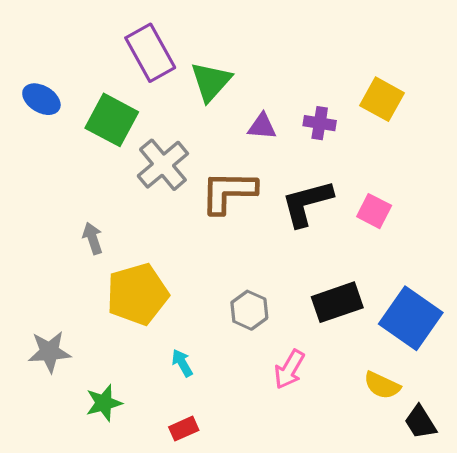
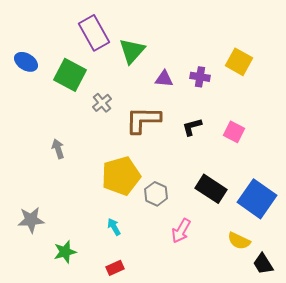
gray cross: (163, 165) -> (102, 103), size x0.6
black L-shape: (307, 203) -> (192, 127), size x0.6
yellow pentagon: (137, 294) -> (121, 176), moved
black rectangle: (337, 302) -> (211, 189), turned 52

